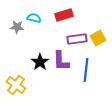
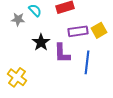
cyan semicircle: (34, 18) -> (35, 10), turned 32
black star: (40, 62) -> (41, 42), moved

